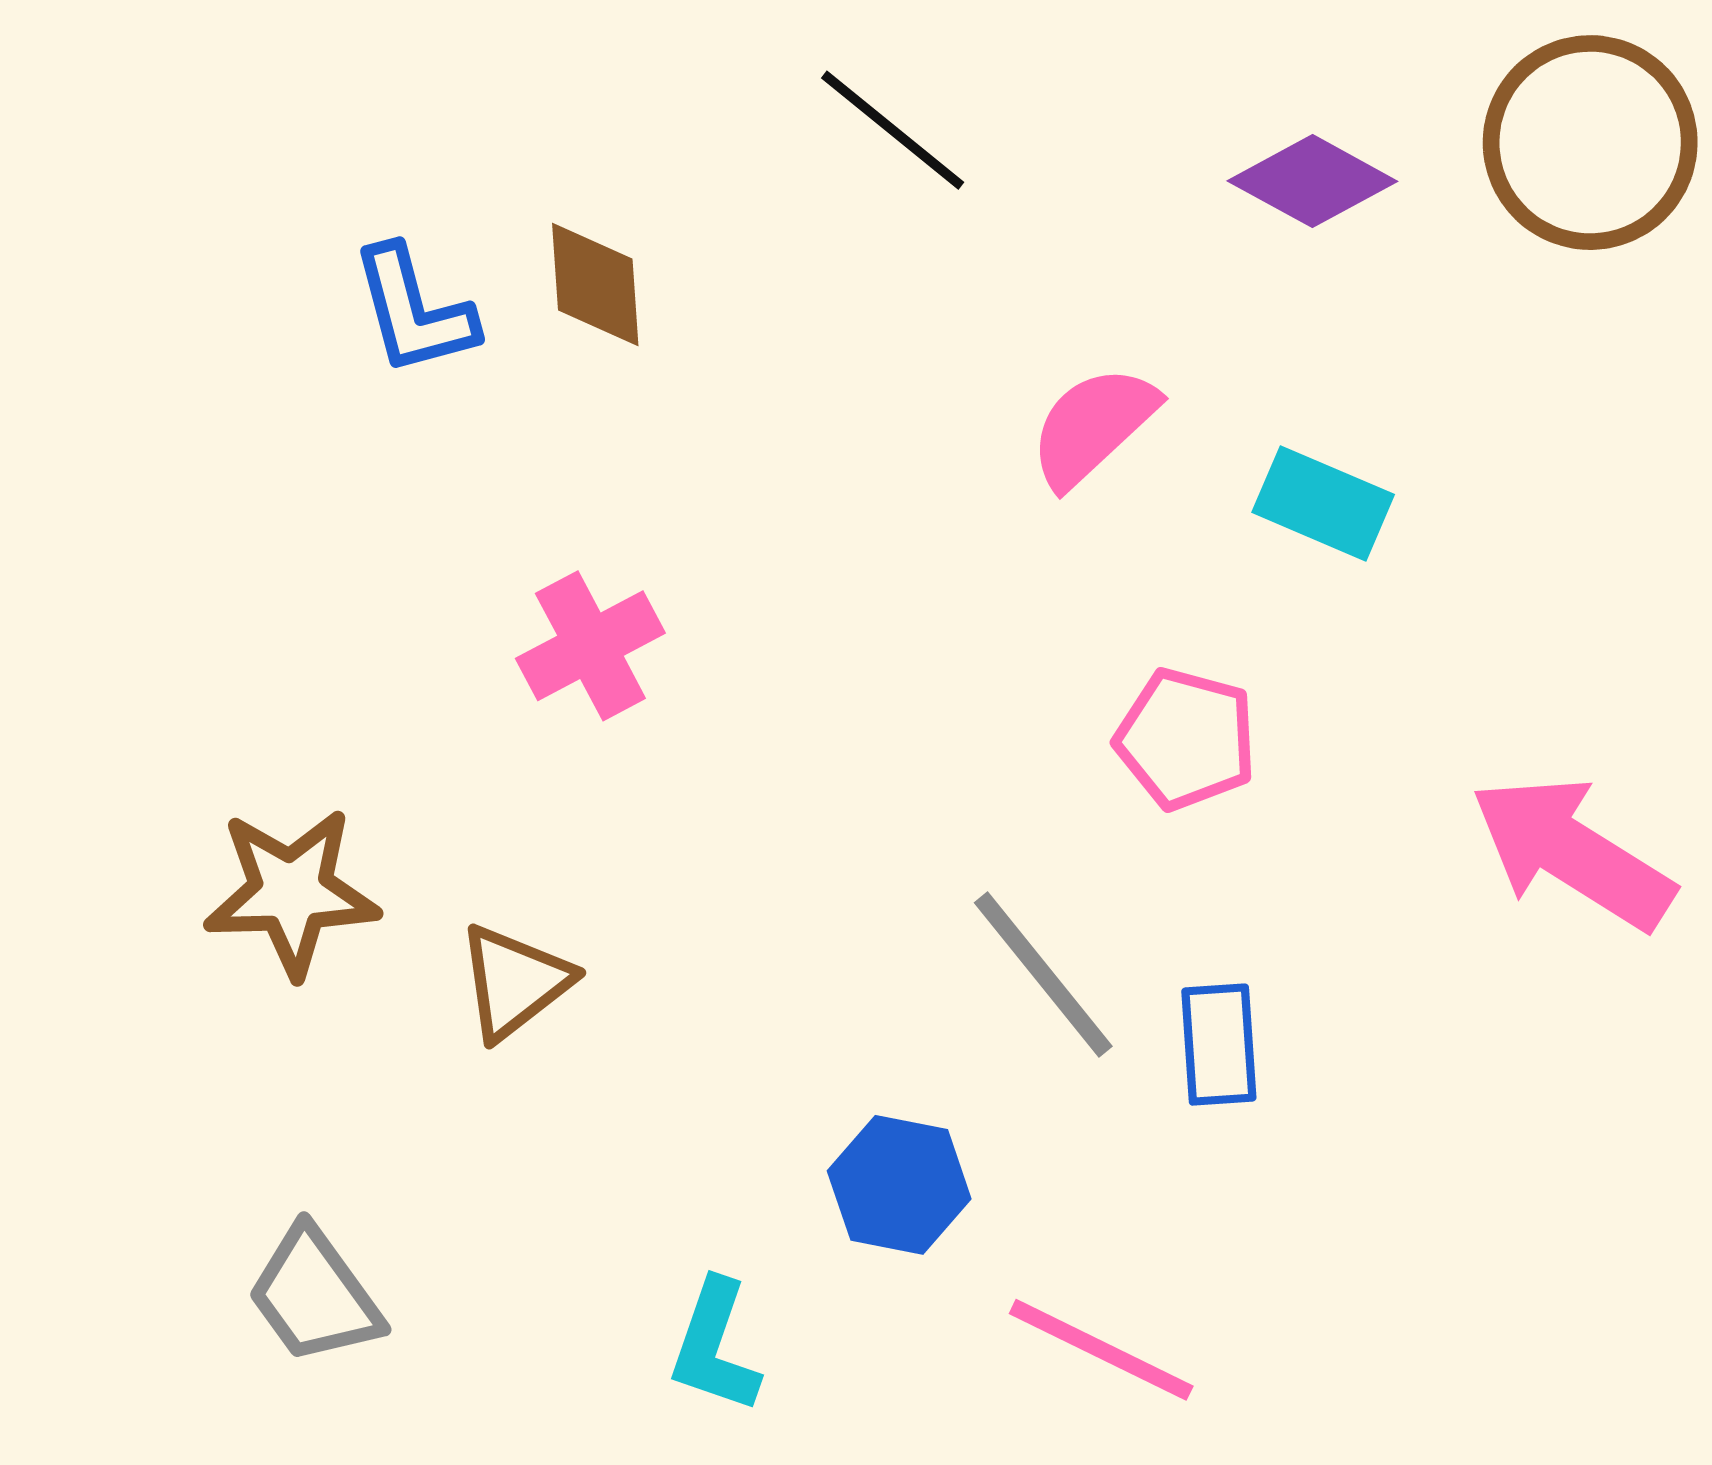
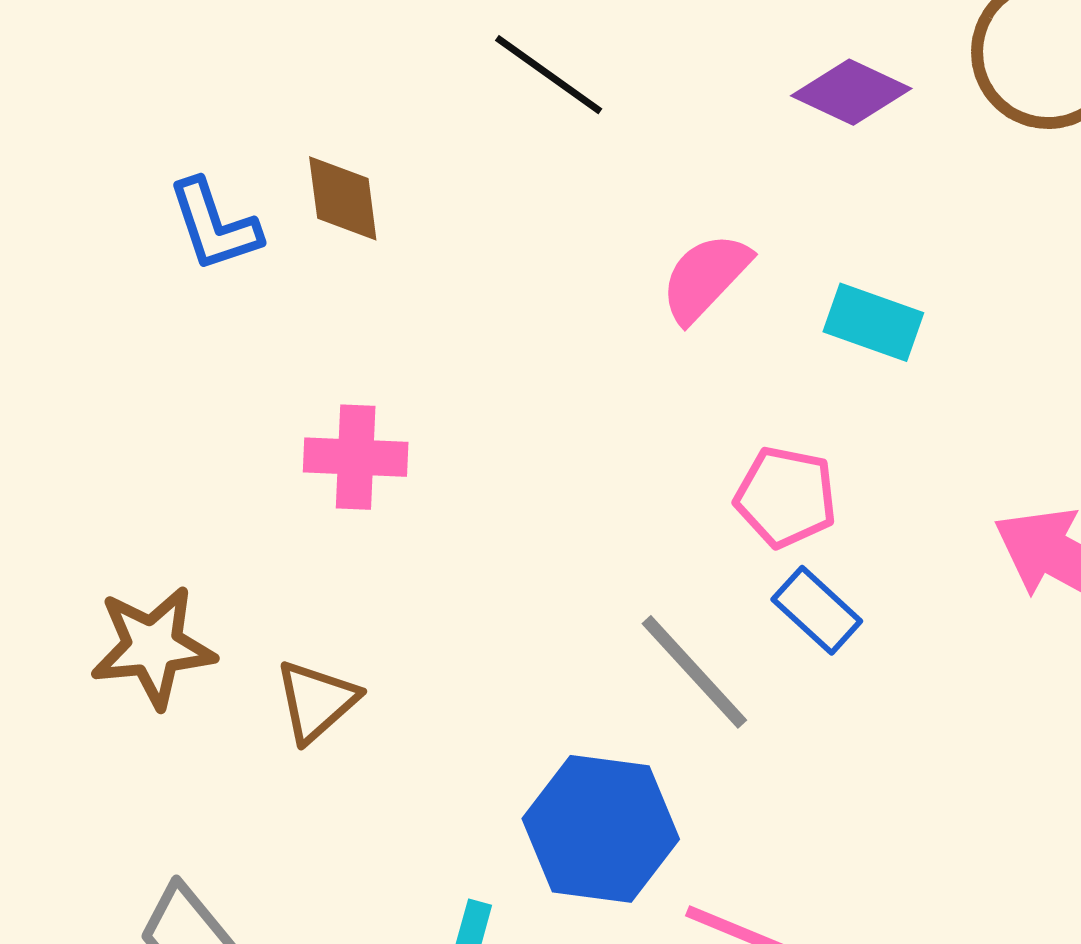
pink cross: (590, 646) -> (356, 457), turned 34
blue rectangle: (1219, 1045) -> (817, 610), moved, turned -40
blue hexagon: (899, 1185) -> (601, 829), size x1.5

